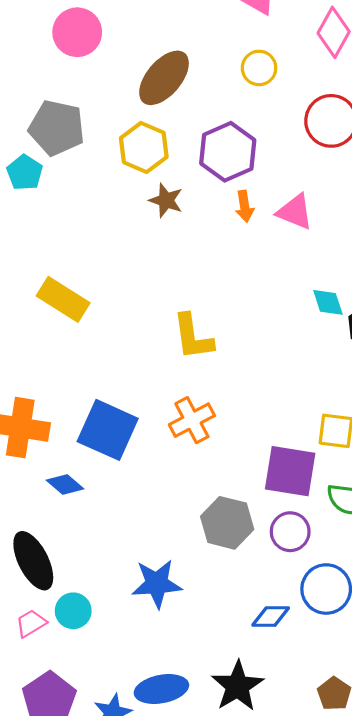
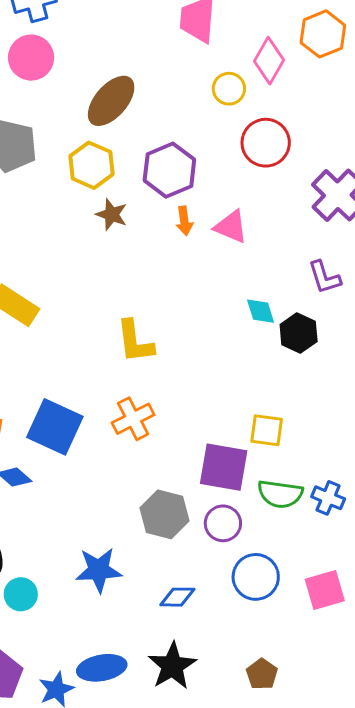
yellow circle: (259, 68) -> (229, 89), moved
blue diamond: (271, 617) -> (177, 597), moved

